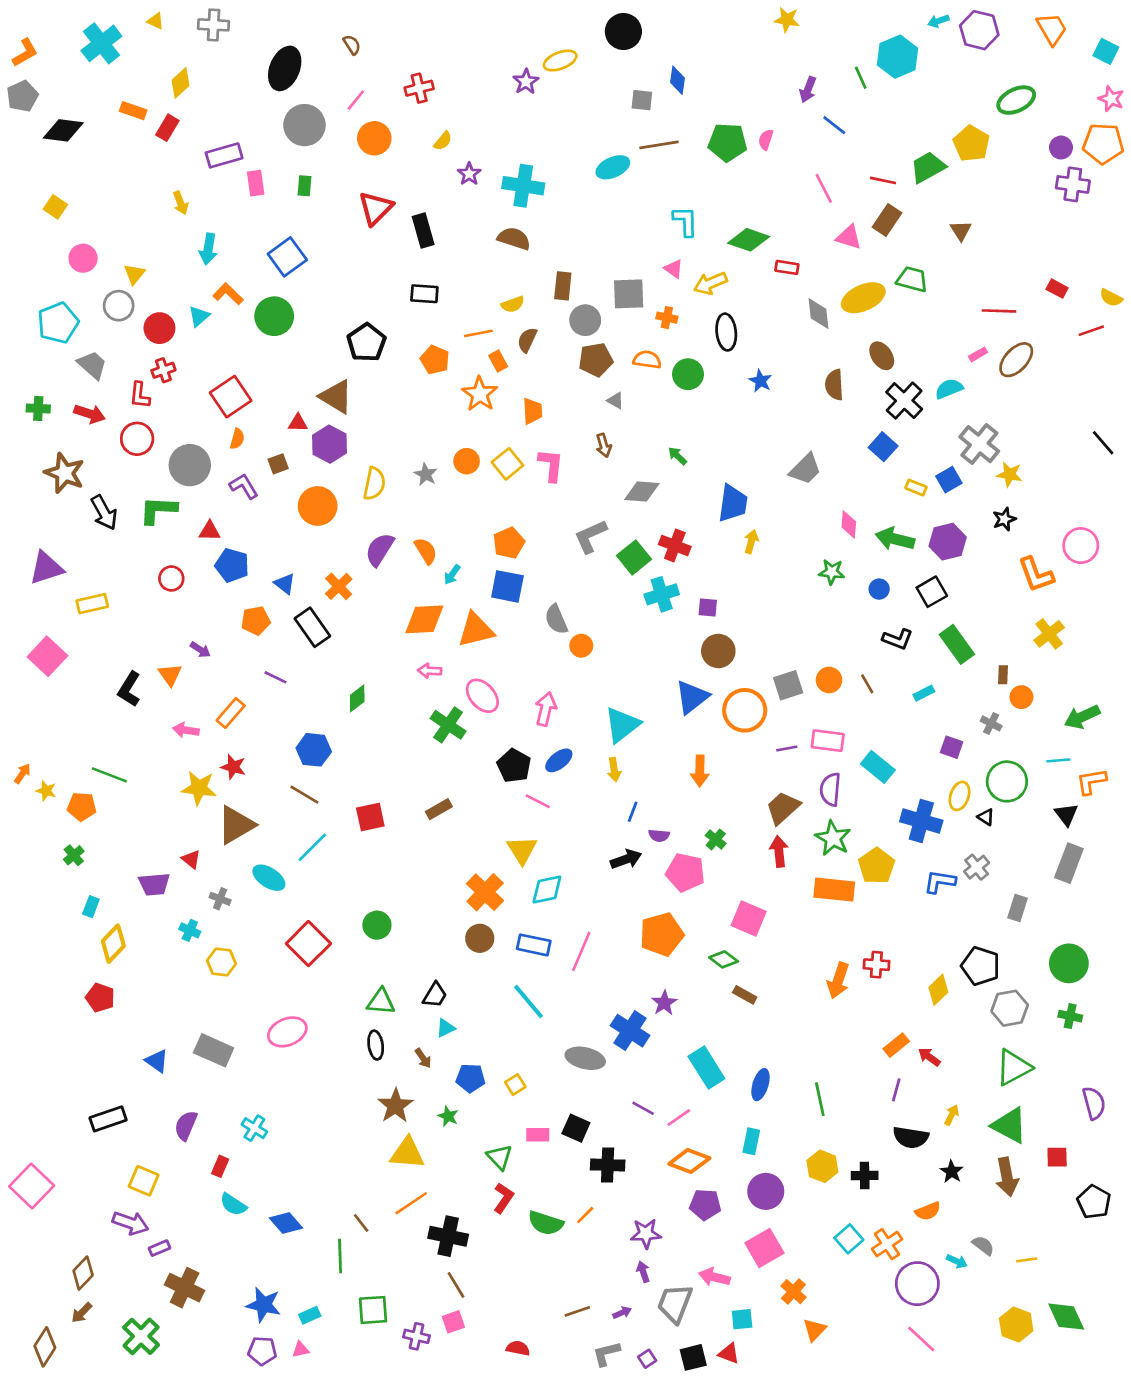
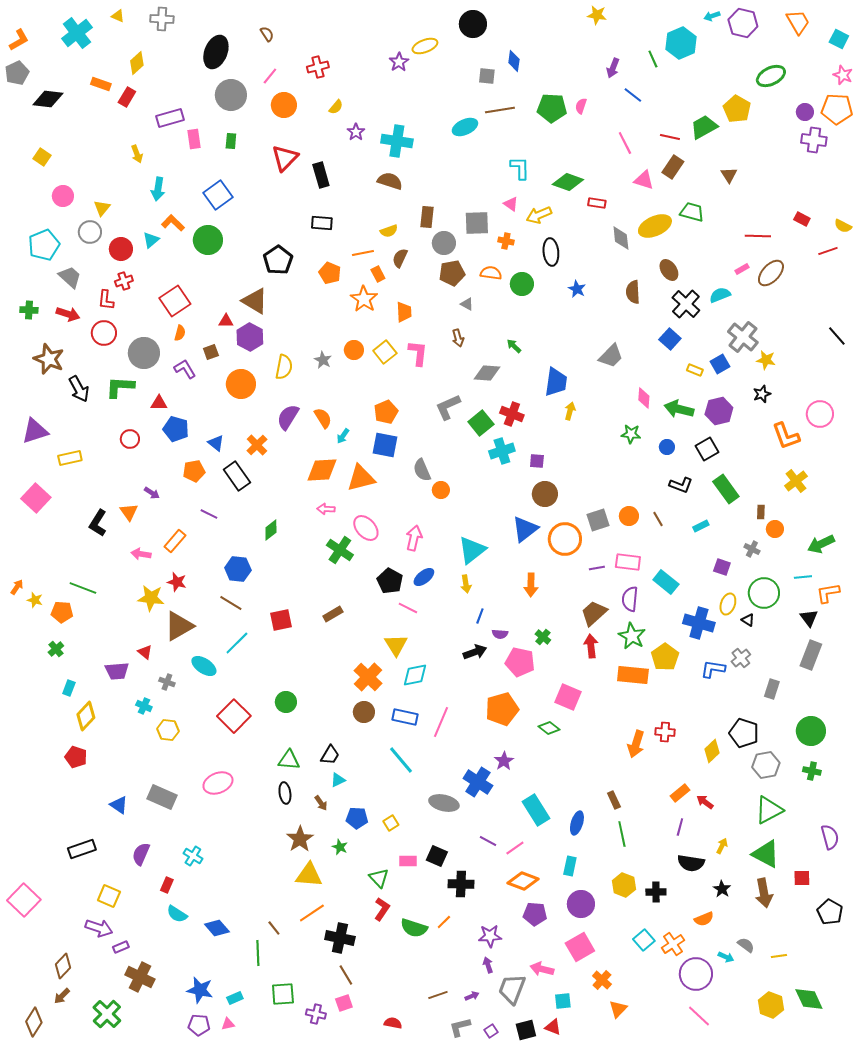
brown rectangle: (745, 995) -> (614, 800), moved, turned 36

